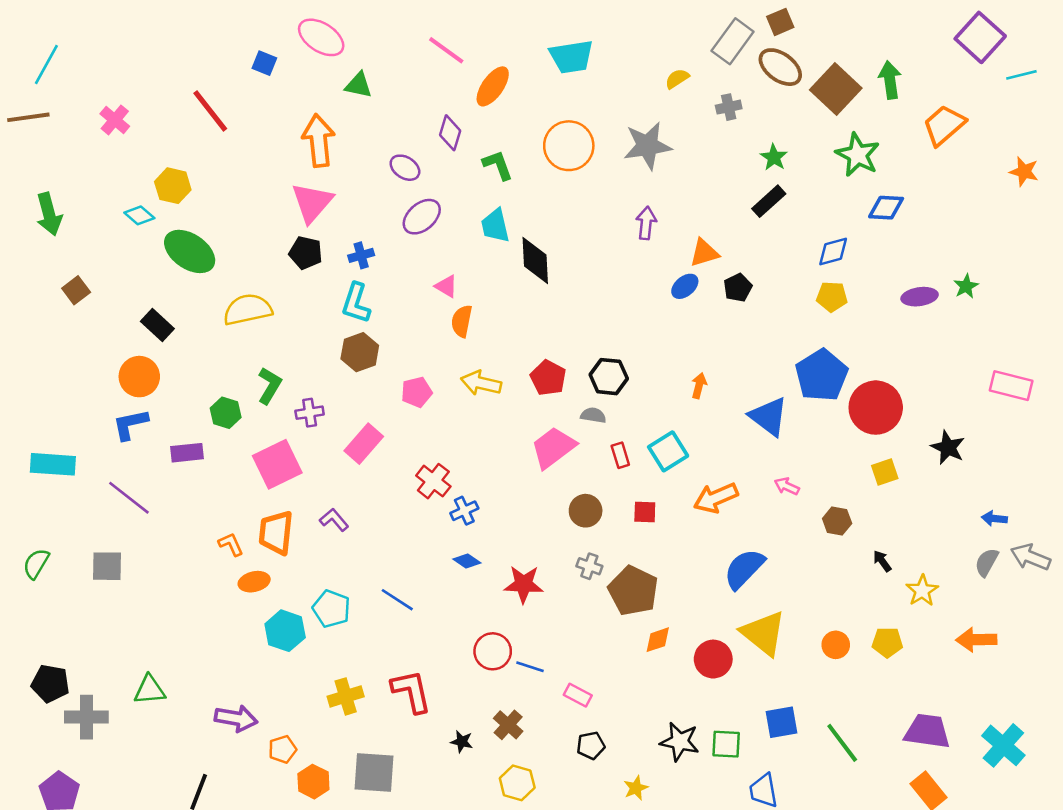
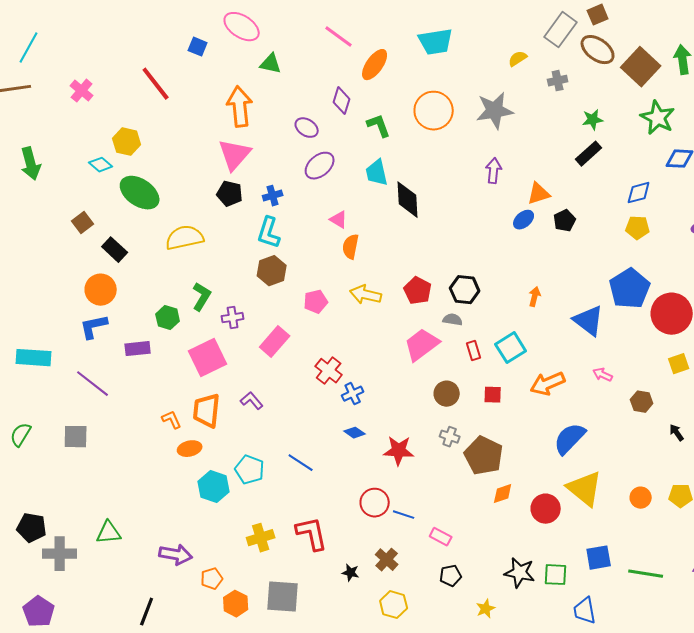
green star: (774, 157) -> (593, 120), turned 30
brown square: (76, 290) -> (83, 223), moved
green line: (842, 743) -> (646, 574), turned -44

